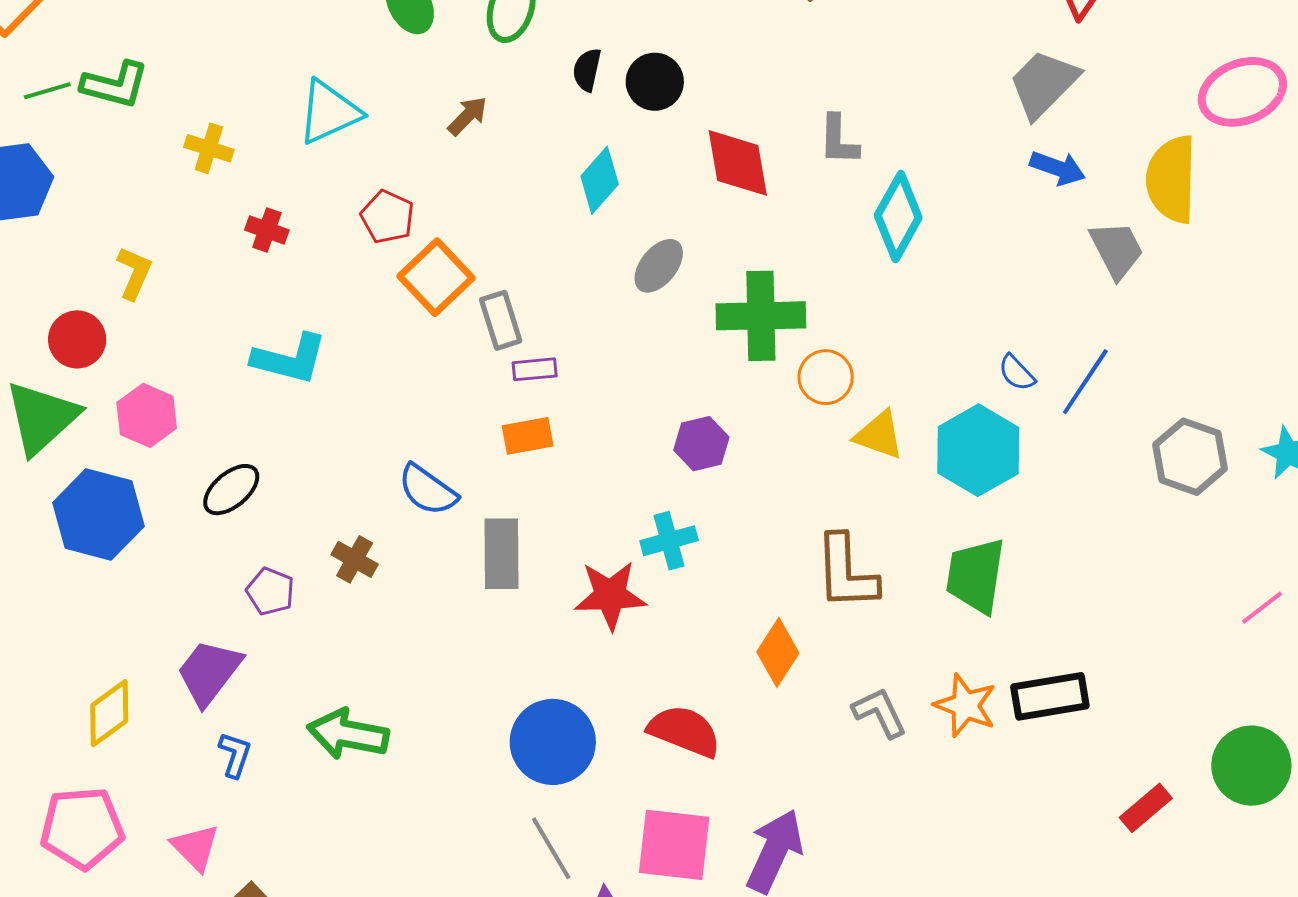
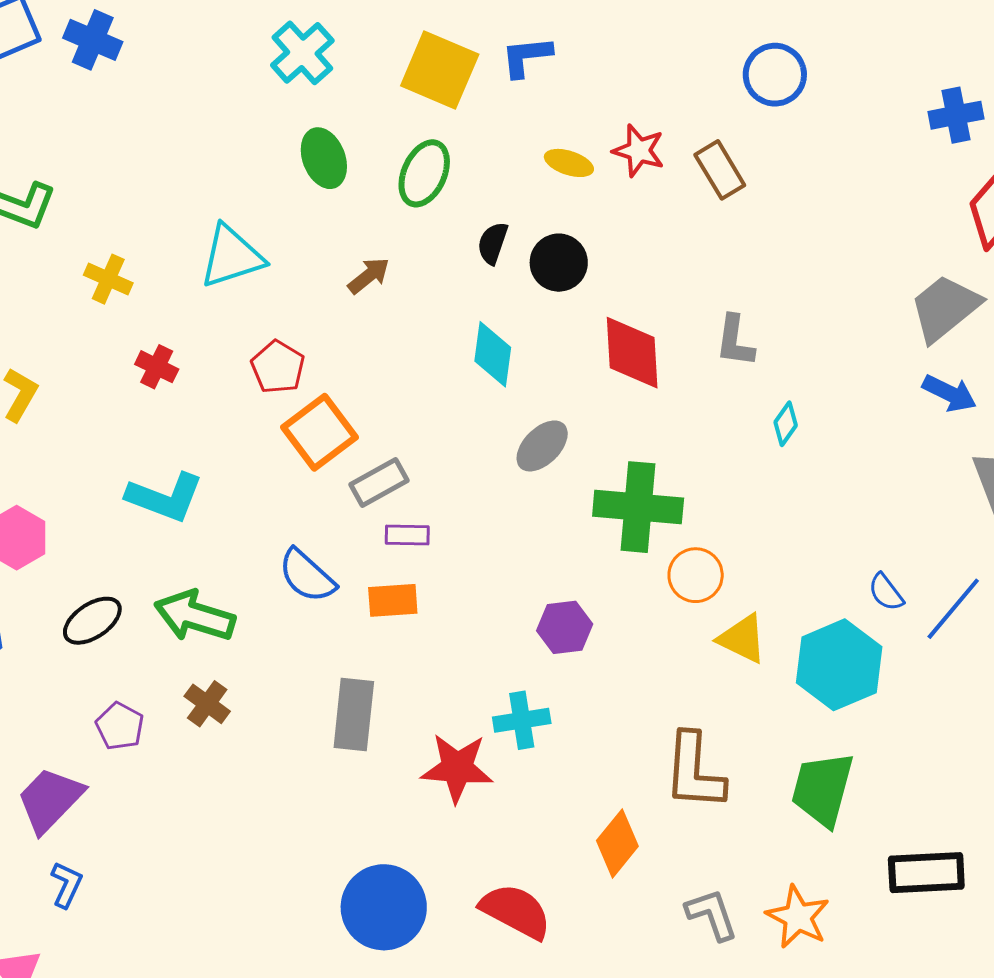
cyan diamond: (600, 180) -> (493, 354), turned -40
cyan diamond: (898, 217) -> (786, 424), size x0.5
gray rectangle: (501, 320) -> (379, 482), turned 72
blue semicircle: (428, 490) -> (307, 576), moved
black rectangle: (1050, 696) -> (926, 873), moved
green arrow: (348, 734) -> (195, 616), moved

